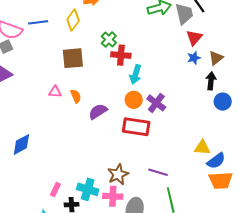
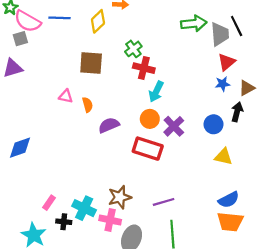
blue circle: (223, 102) -> (214, 124), moved
yellow triangle: (202, 147) -> (223, 157), moved
purple line: (158, 172) -> (164, 202), turned -42

